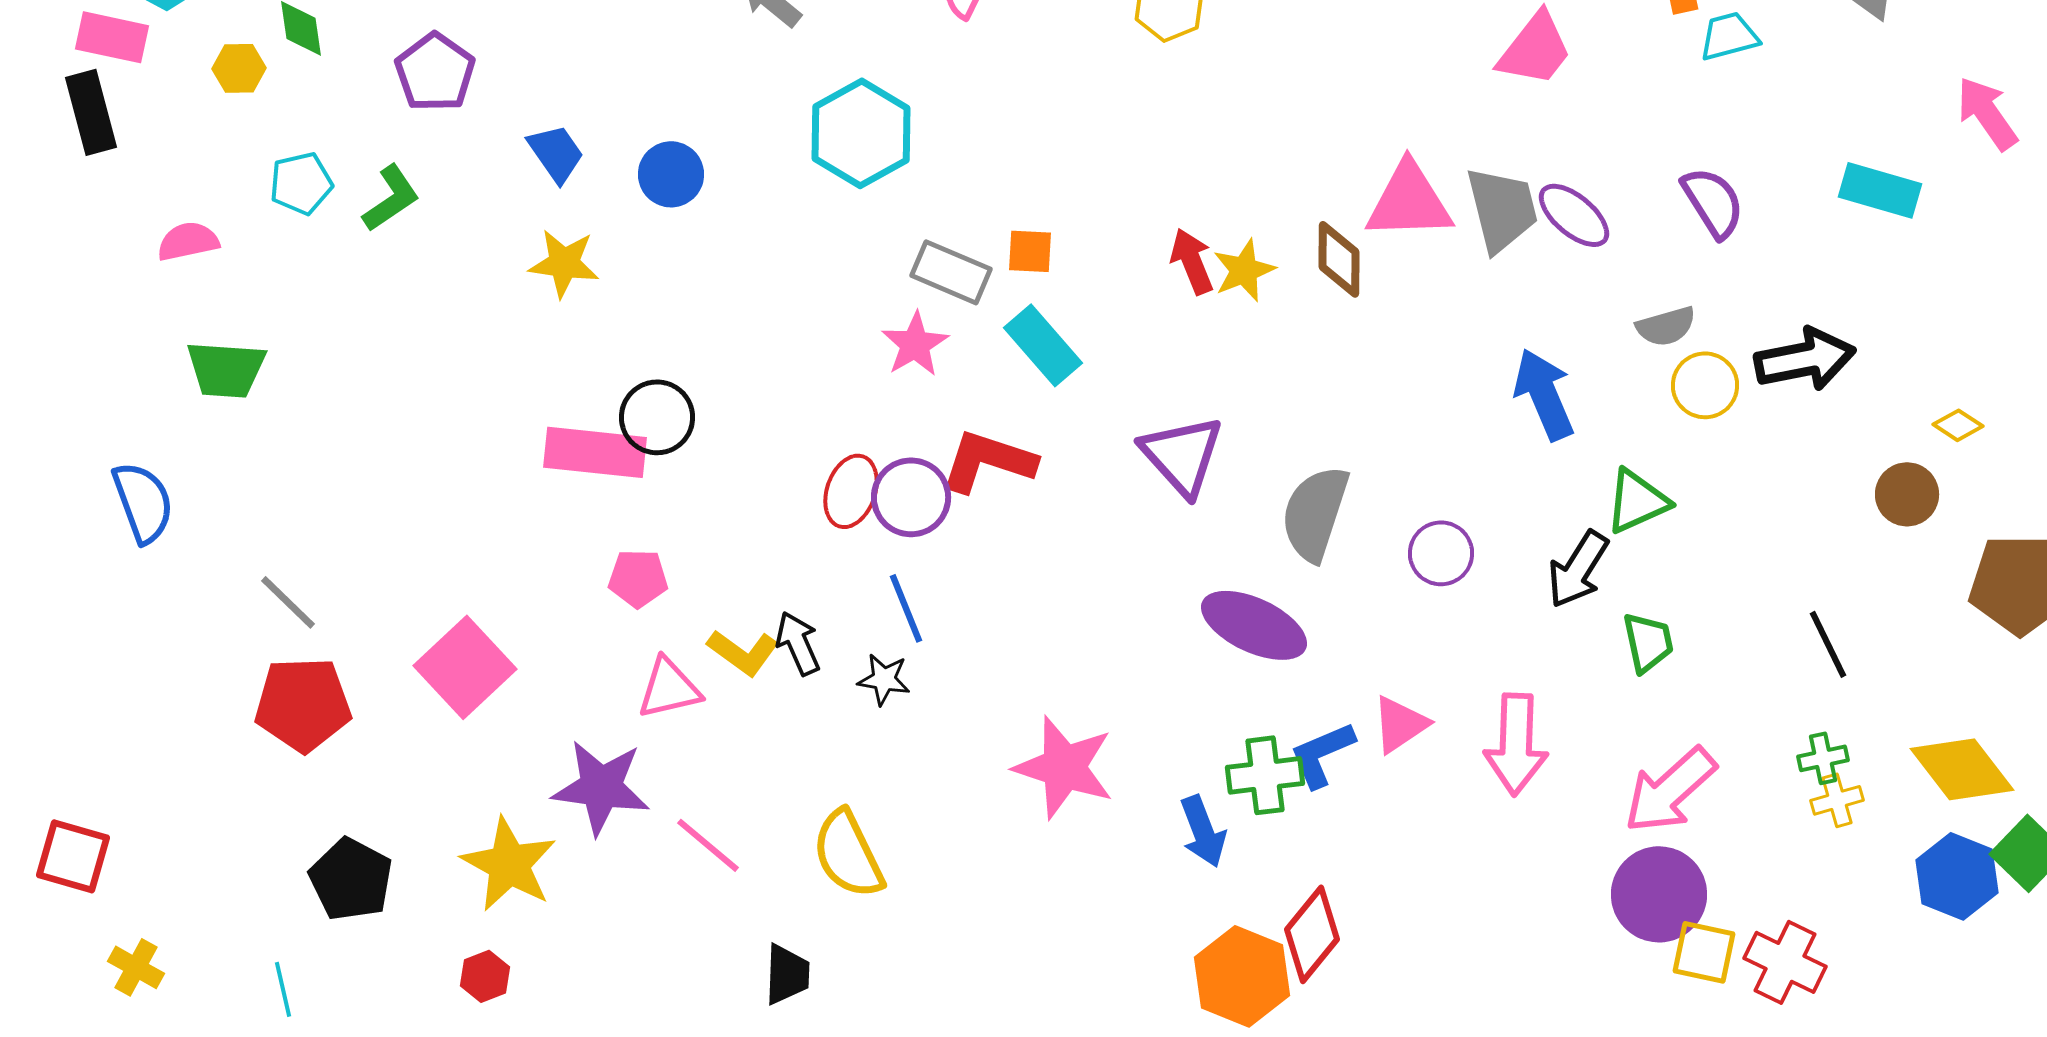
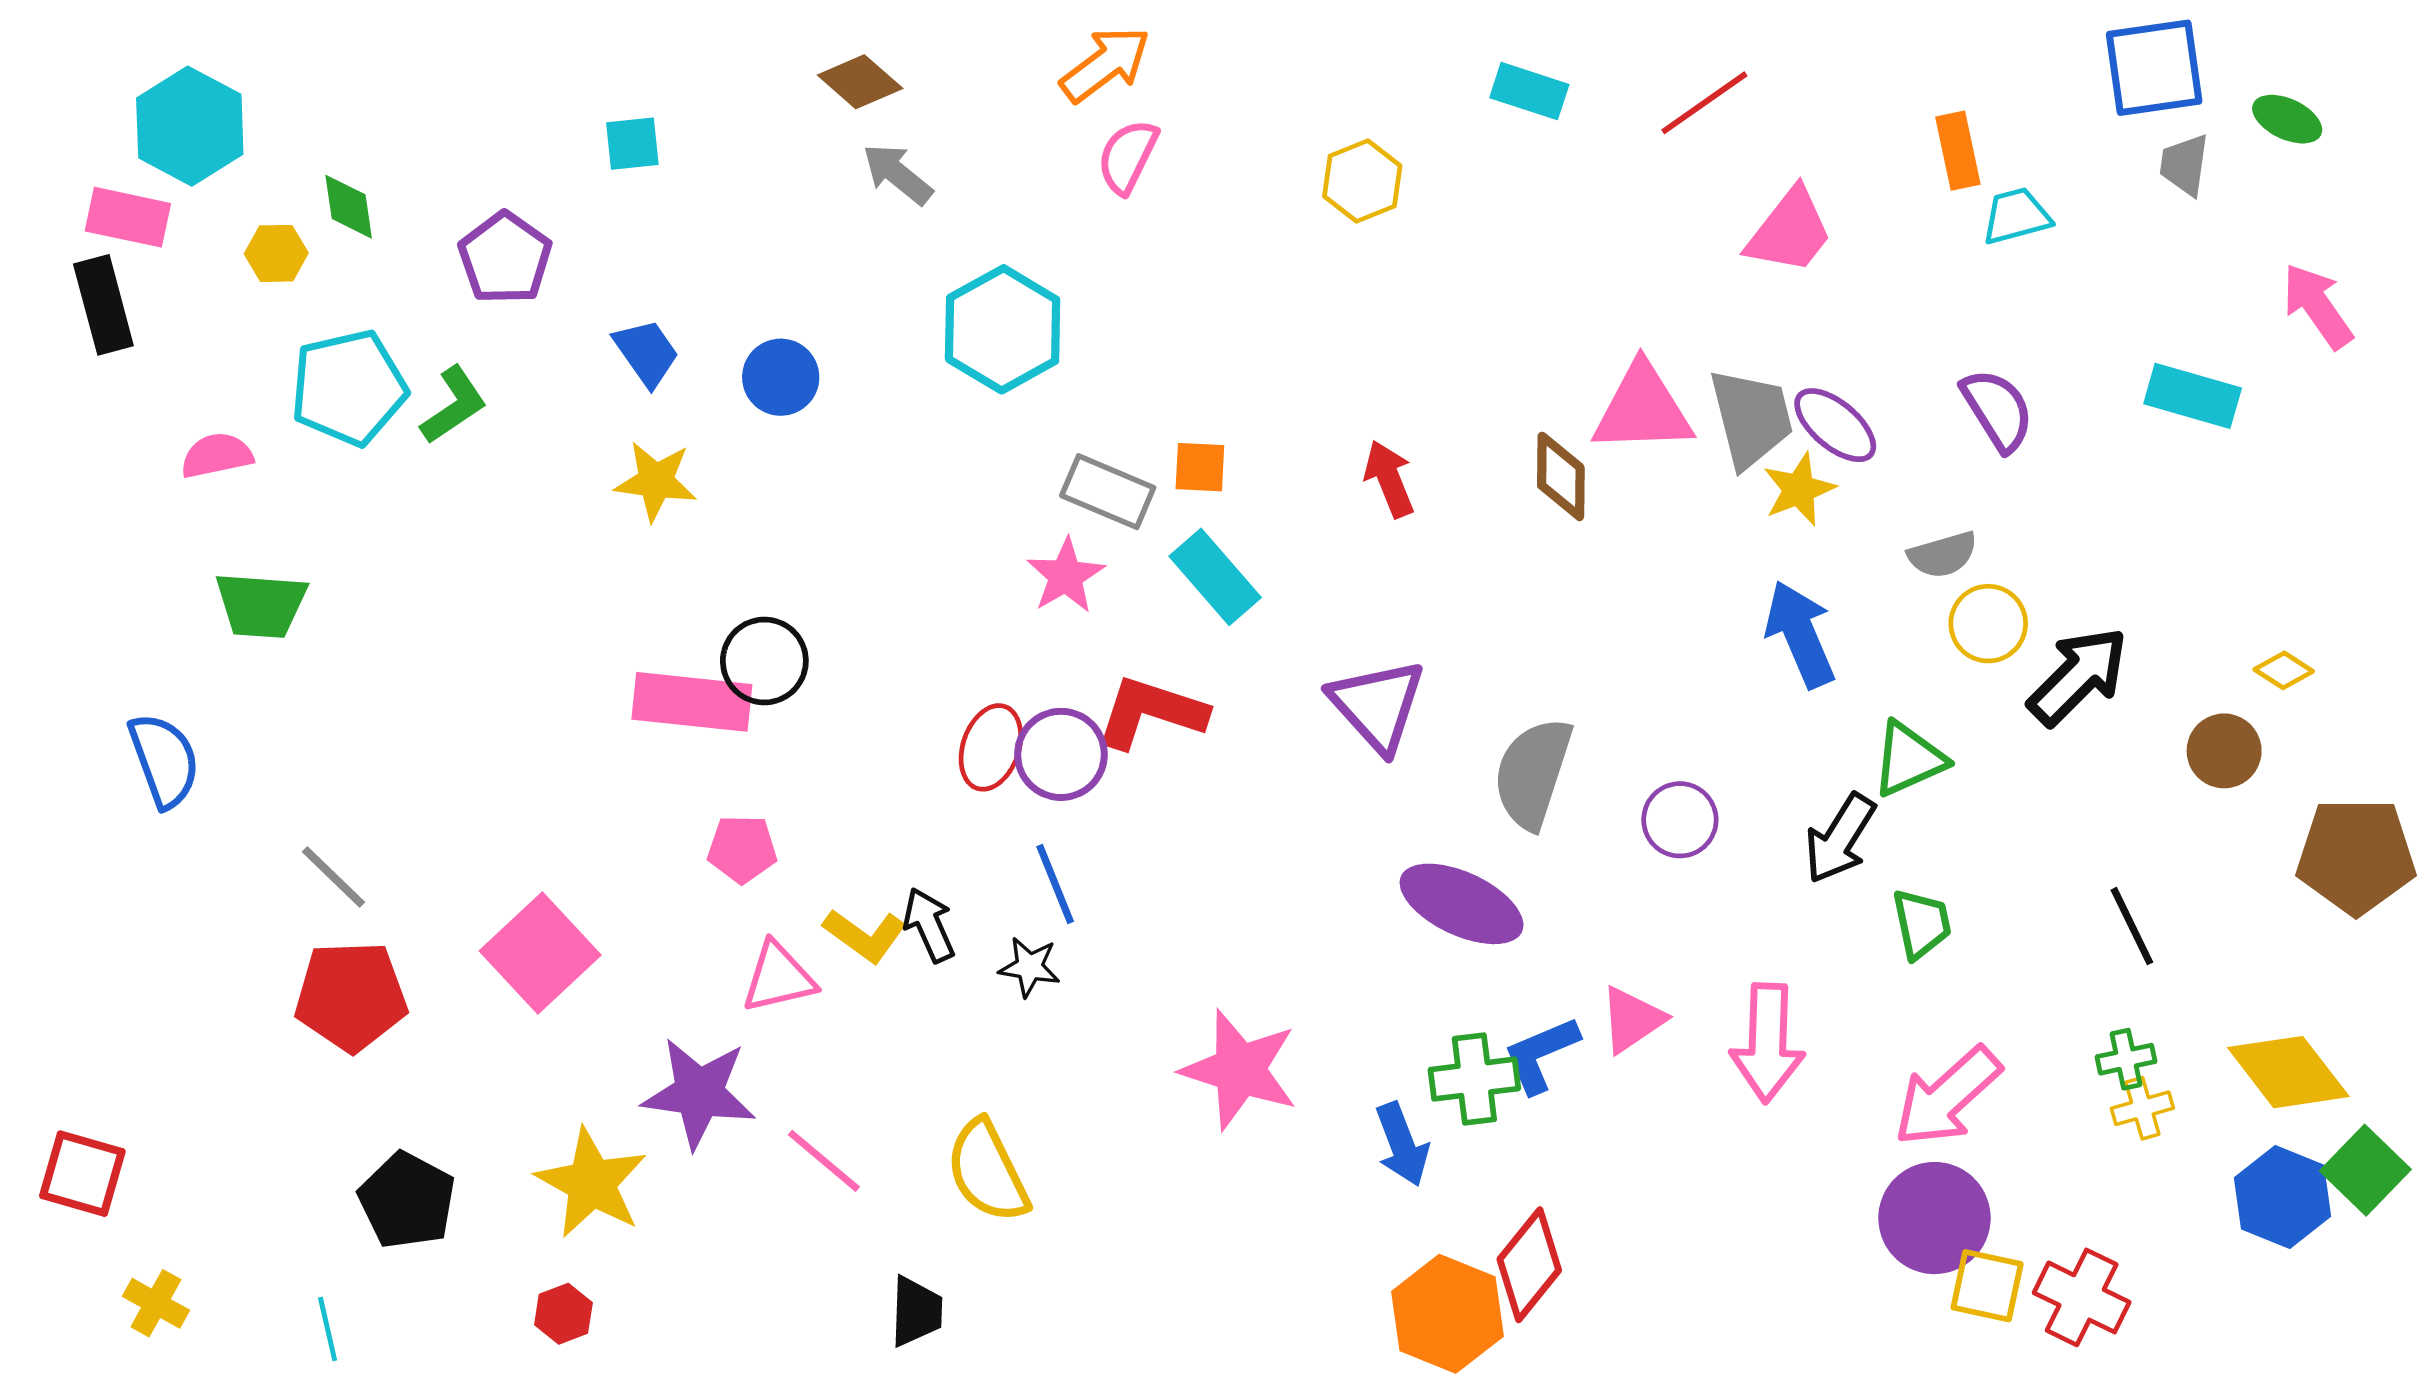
cyan pentagon: (301, 183) -> (349, 388), size x1.6
yellow star: (1244, 270) -> (1799, 489), moved
black arrow: (1805, 359) -> (2078, 676), moved, turned -34

